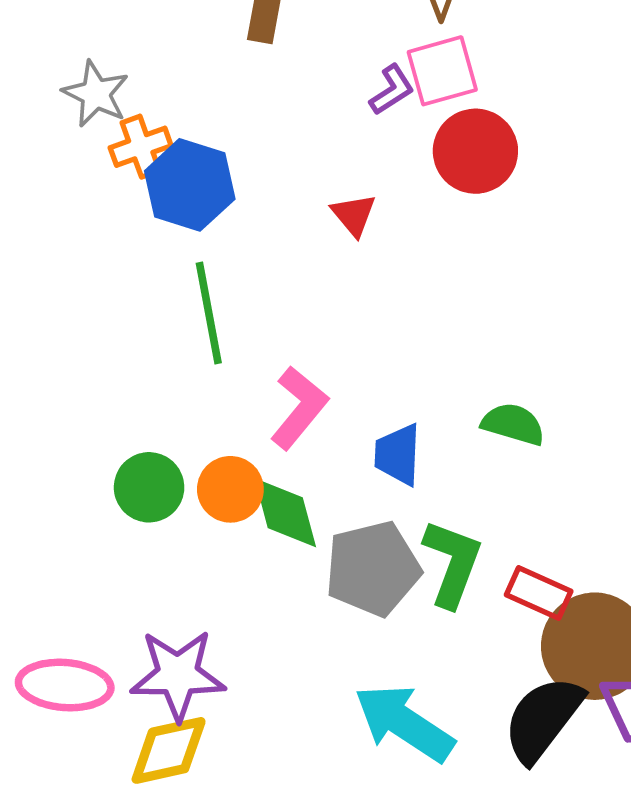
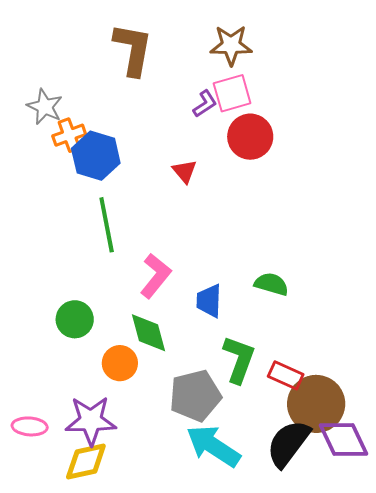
orange circle: (230, 489) -> (120, 363), moved
gray pentagon: (373, 569) -> (195, 396), moved
pink ellipse: (65, 685) -> (30, 426), size x0.7

